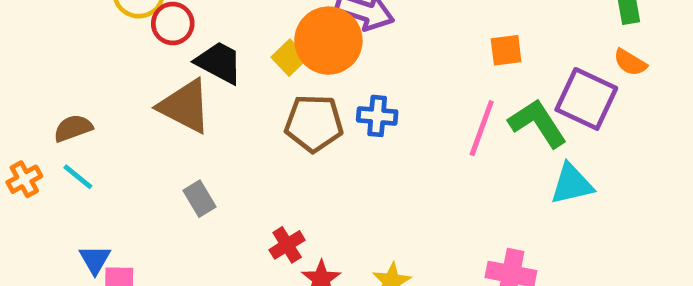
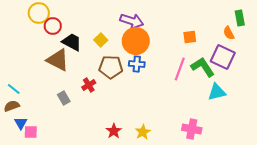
orange circle: (328, 41) -> (136, 41), moved
orange semicircle: (630, 62) -> (229, 33), moved, turned 32
brown semicircle: (73, 128) -> (12, 106), moved
red cross: (287, 245) -> (89, 85), moved

